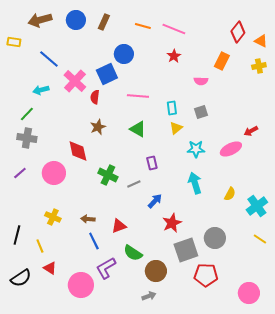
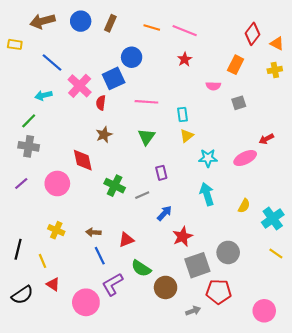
gray square: (201, 112) -> (239, 103), moved
green triangle: (138, 129) -> (146, 137), turned 36
gray arrow: (149, 296) -> (193, 311), moved

